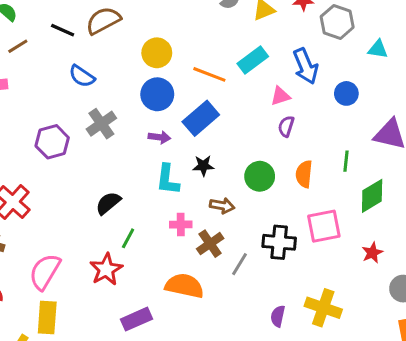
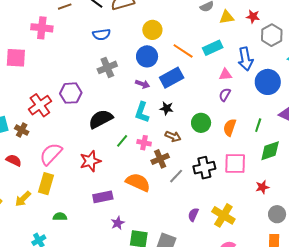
blue semicircle: (82, 76) -> (101, 34), turned -54
blue circle: (346, 93) -> (268, 82), size x1.6
purple hexagon: (52, 142) -> (71, 93), moved
black semicircle: (108, 203) -> (101, 119), size x1.4
green line: (128, 238) -> (122, 141), moved
black cross: (279, 242) -> (204, 168), turned -30

